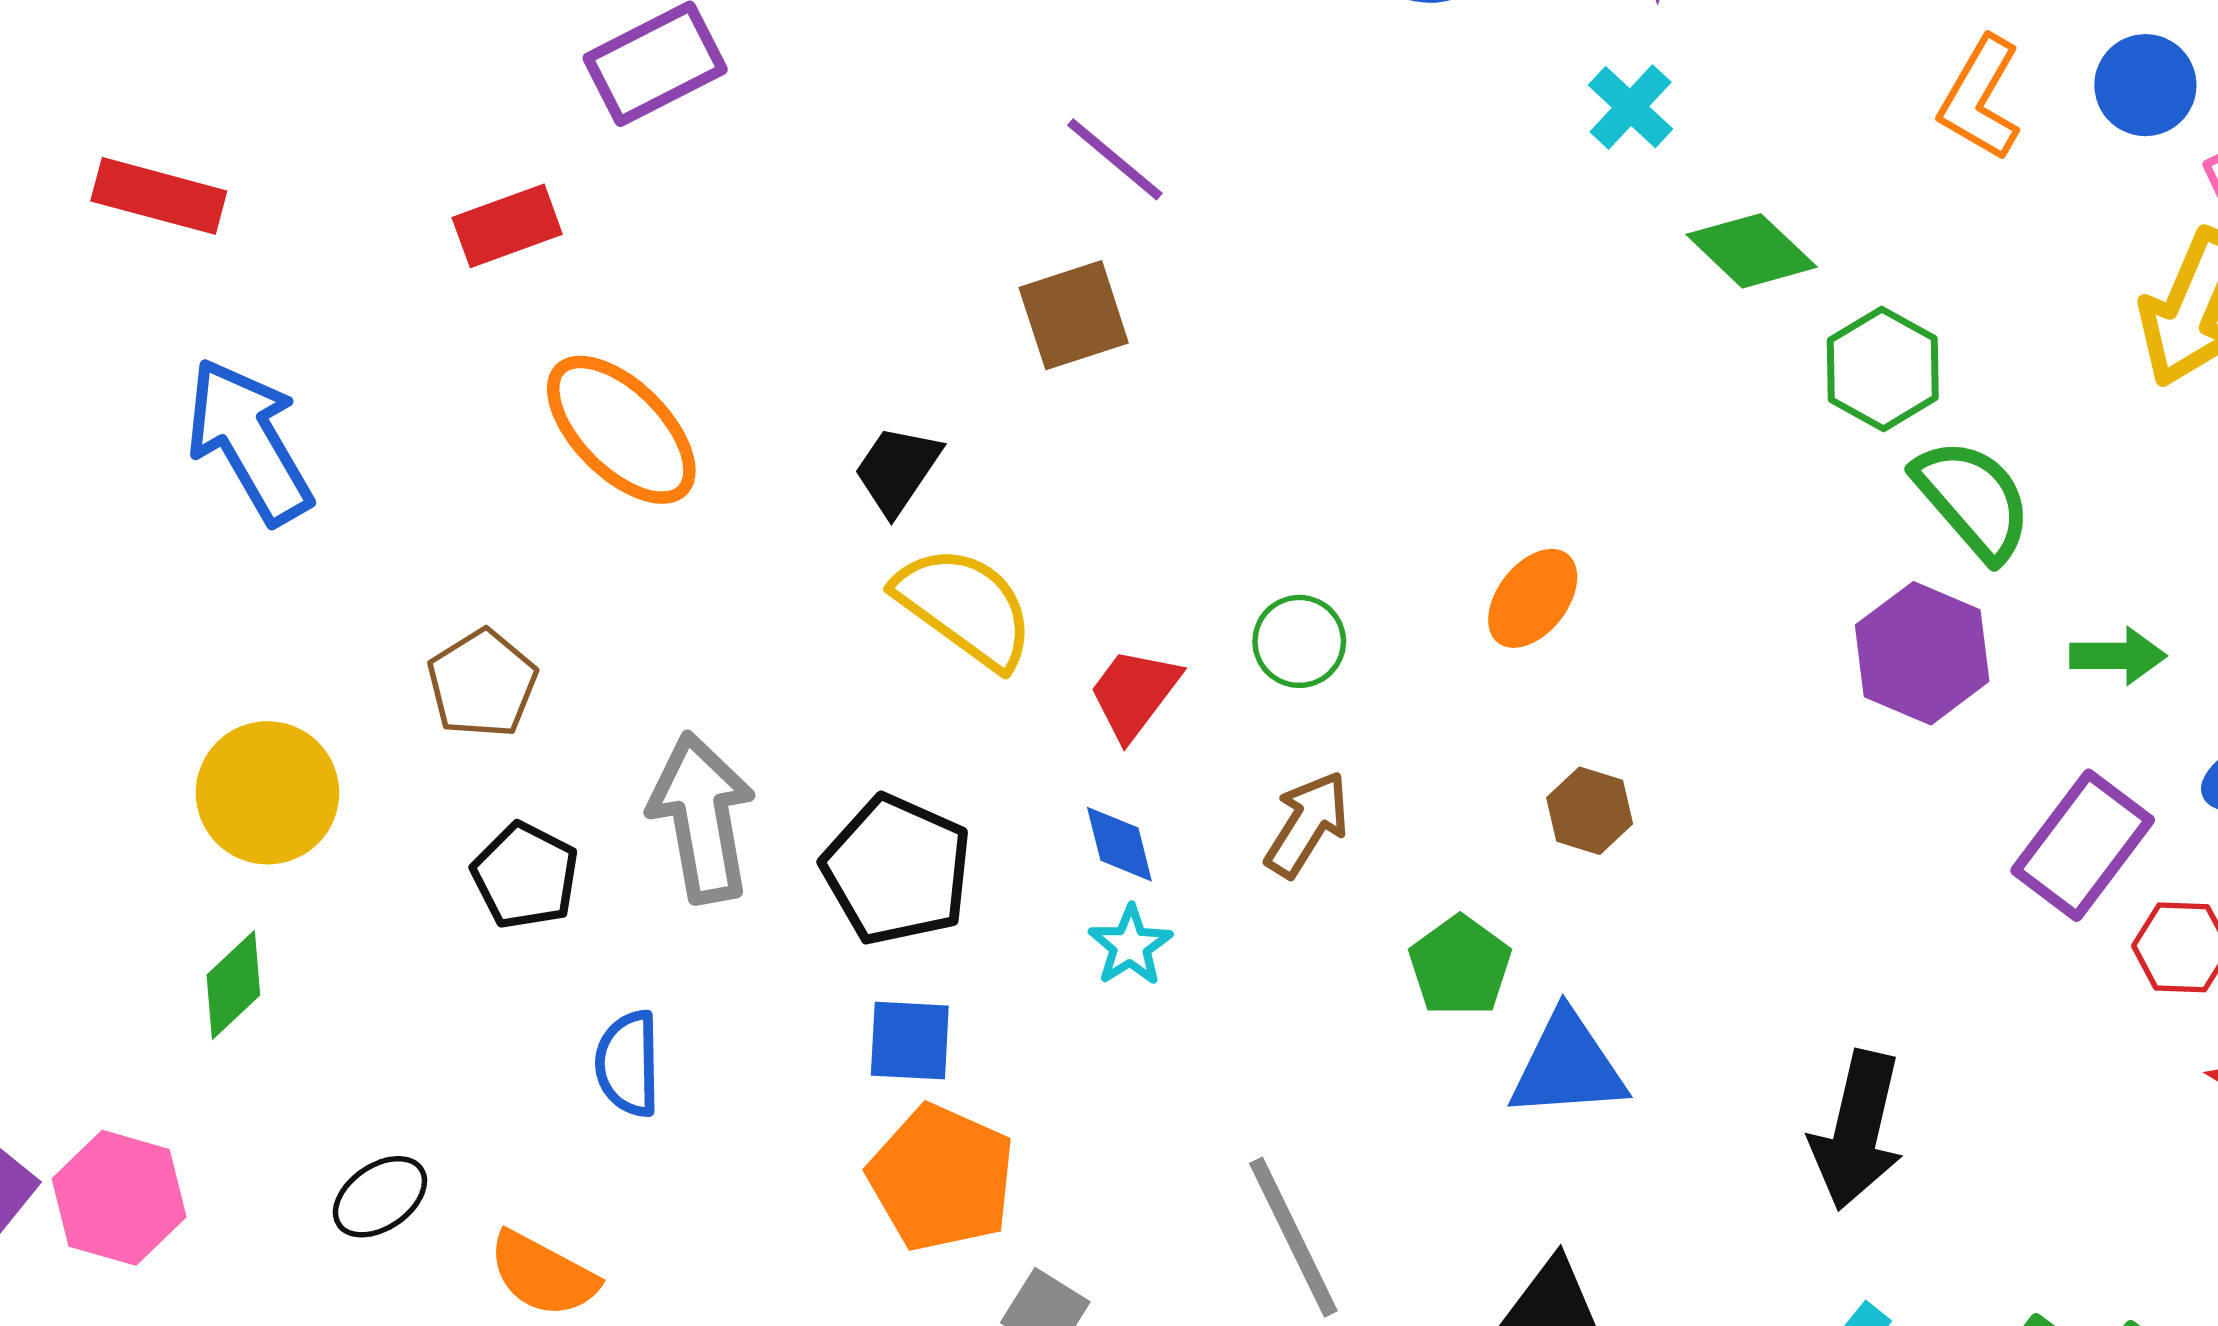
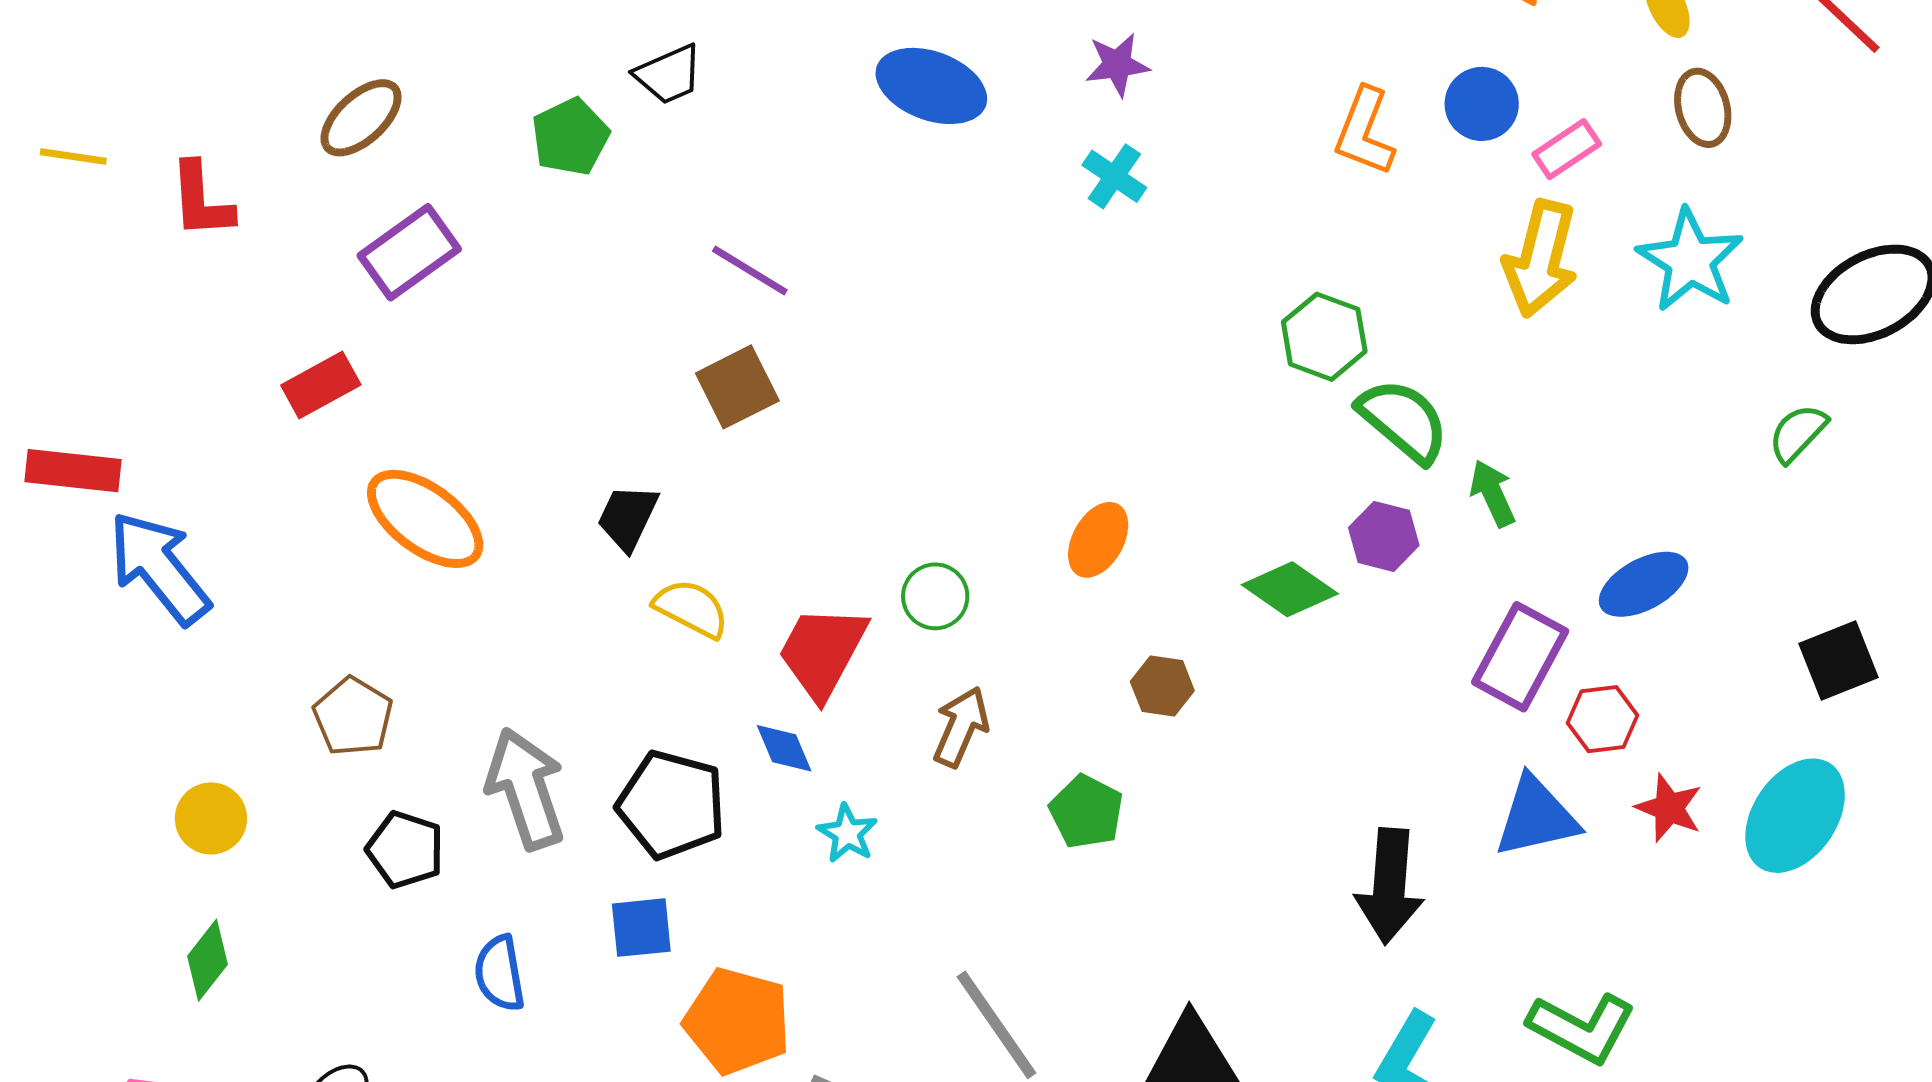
red rectangle: (159, 196) -> (73, 471), moved
green diamond: (1752, 251) -> (1290, 589), moved
yellow semicircle: (965, 607) -> (691, 608), size x0.7
purple hexagon: (1922, 653) -> (1384, 536), size x0.7
green arrow: (2118, 656) -> (1493, 493), moved, turned -106
red trapezoid: (1134, 693) -> (822, 652), size x1.4
yellow circle: (267, 793) -> (211, 818), size x0.7
blue diamond: (1119, 844) -> (784, 748), moved
blue square: (910, 1041) -> (641, 928), moved
blue triangle: (1568, 1066) -> (1536, 817), moved

